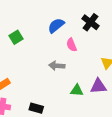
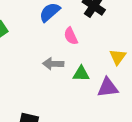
green triangle: (77, 90) -> (81, 74), moved

